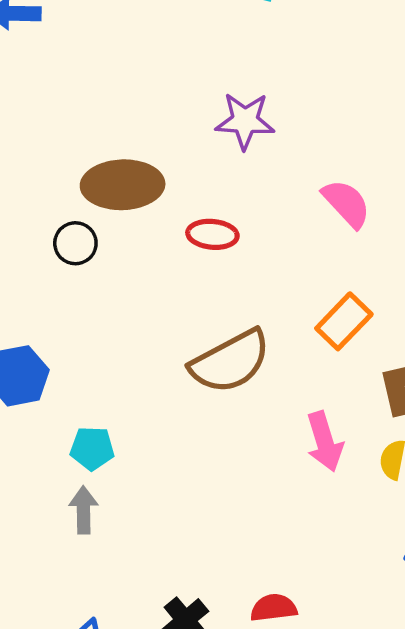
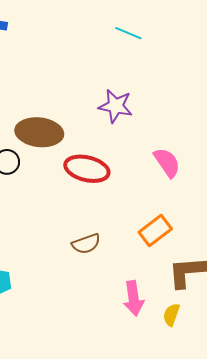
red ellipse: (212, 234) -> (87, 169), size x1.5
brown semicircle: (230, 361) -> (86, 244), size x0.6

